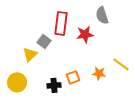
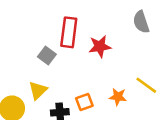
gray semicircle: (102, 15) -> (141, 22), moved
yellow triangle: (30, 54) -> (38, 90), moved

